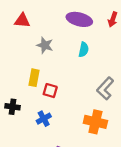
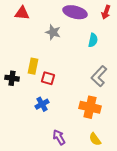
gray star: (45, 45) -> (53, 32), moved
cyan semicircle: (84, 50) -> (93, 40), moved
black cross: (12, 107) -> (12, 78), moved

